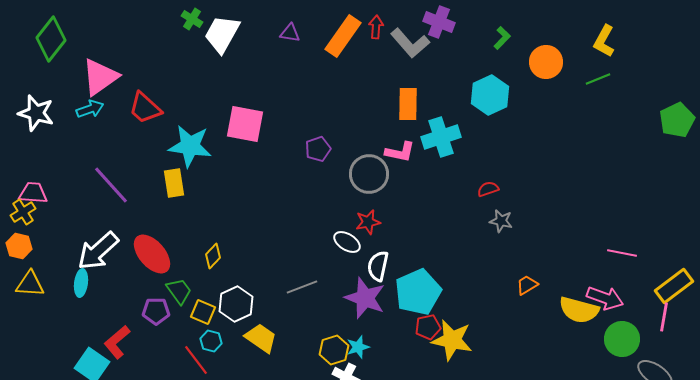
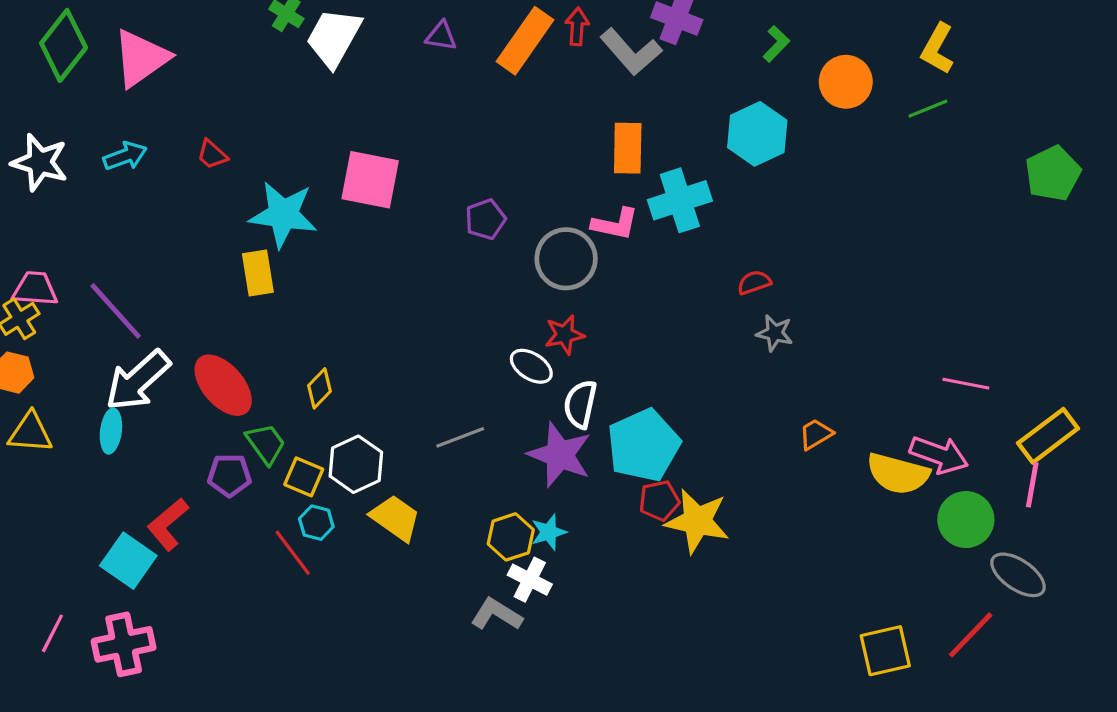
pink triangle: (100, 77) -> (141, 58), moved
red trapezoid: (145, 108) -> (212, 154), size x0.6
purple line: (111, 185) -> (116, 311), moved

